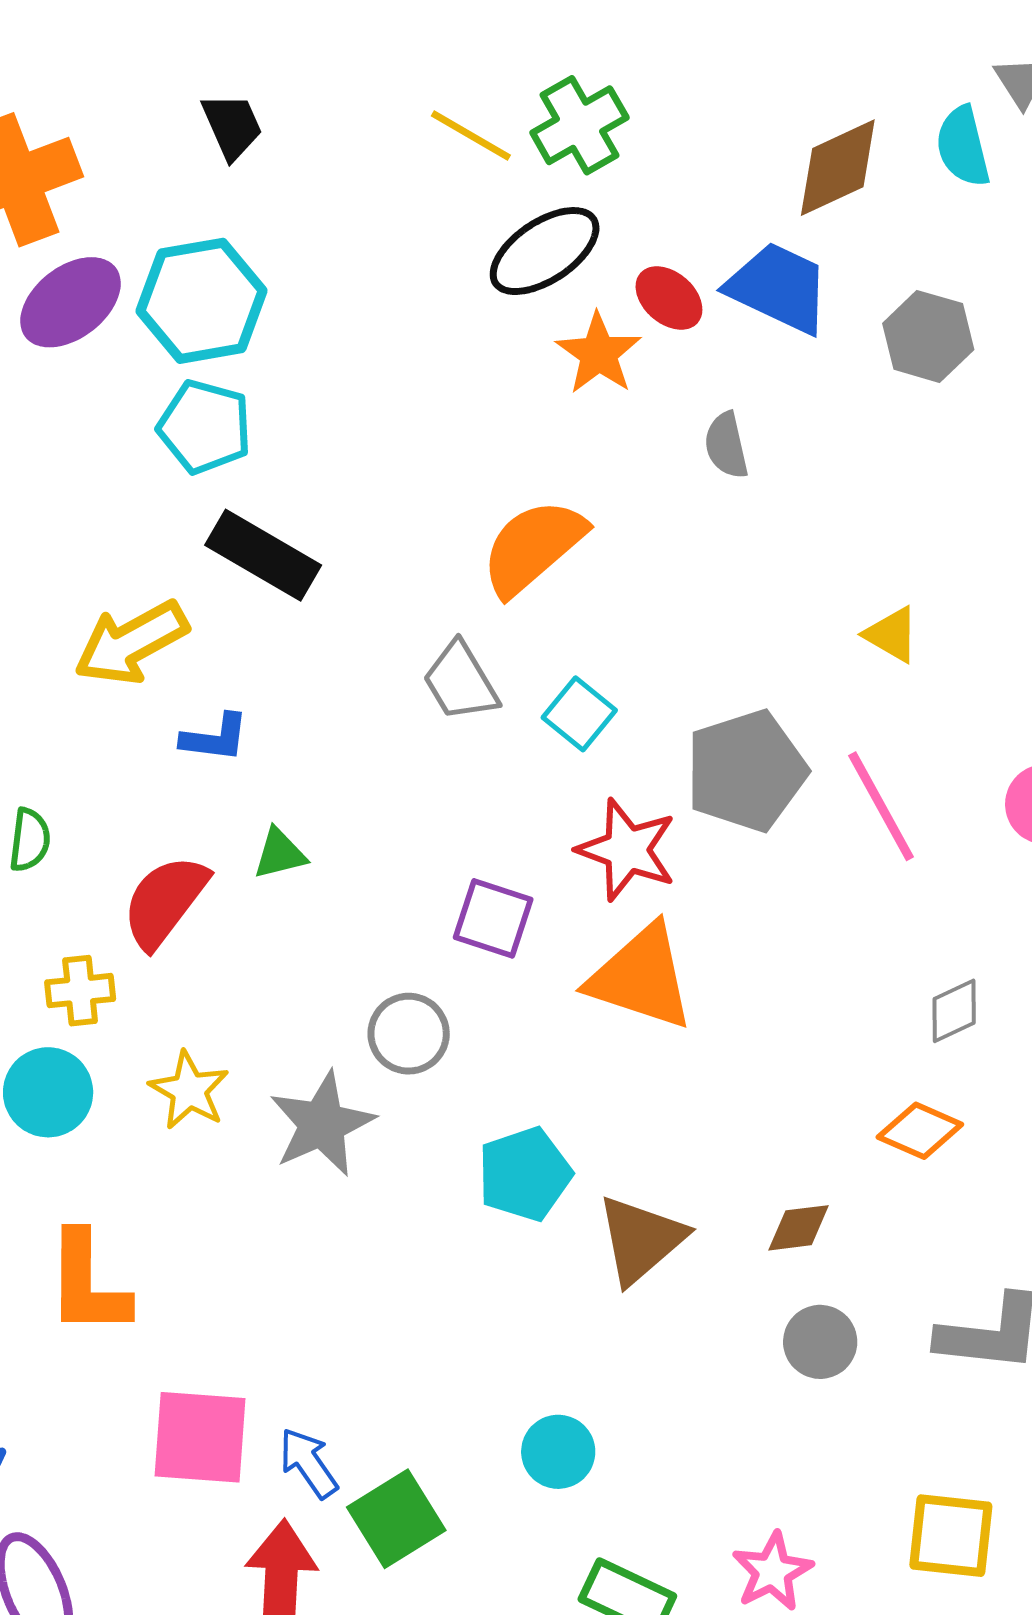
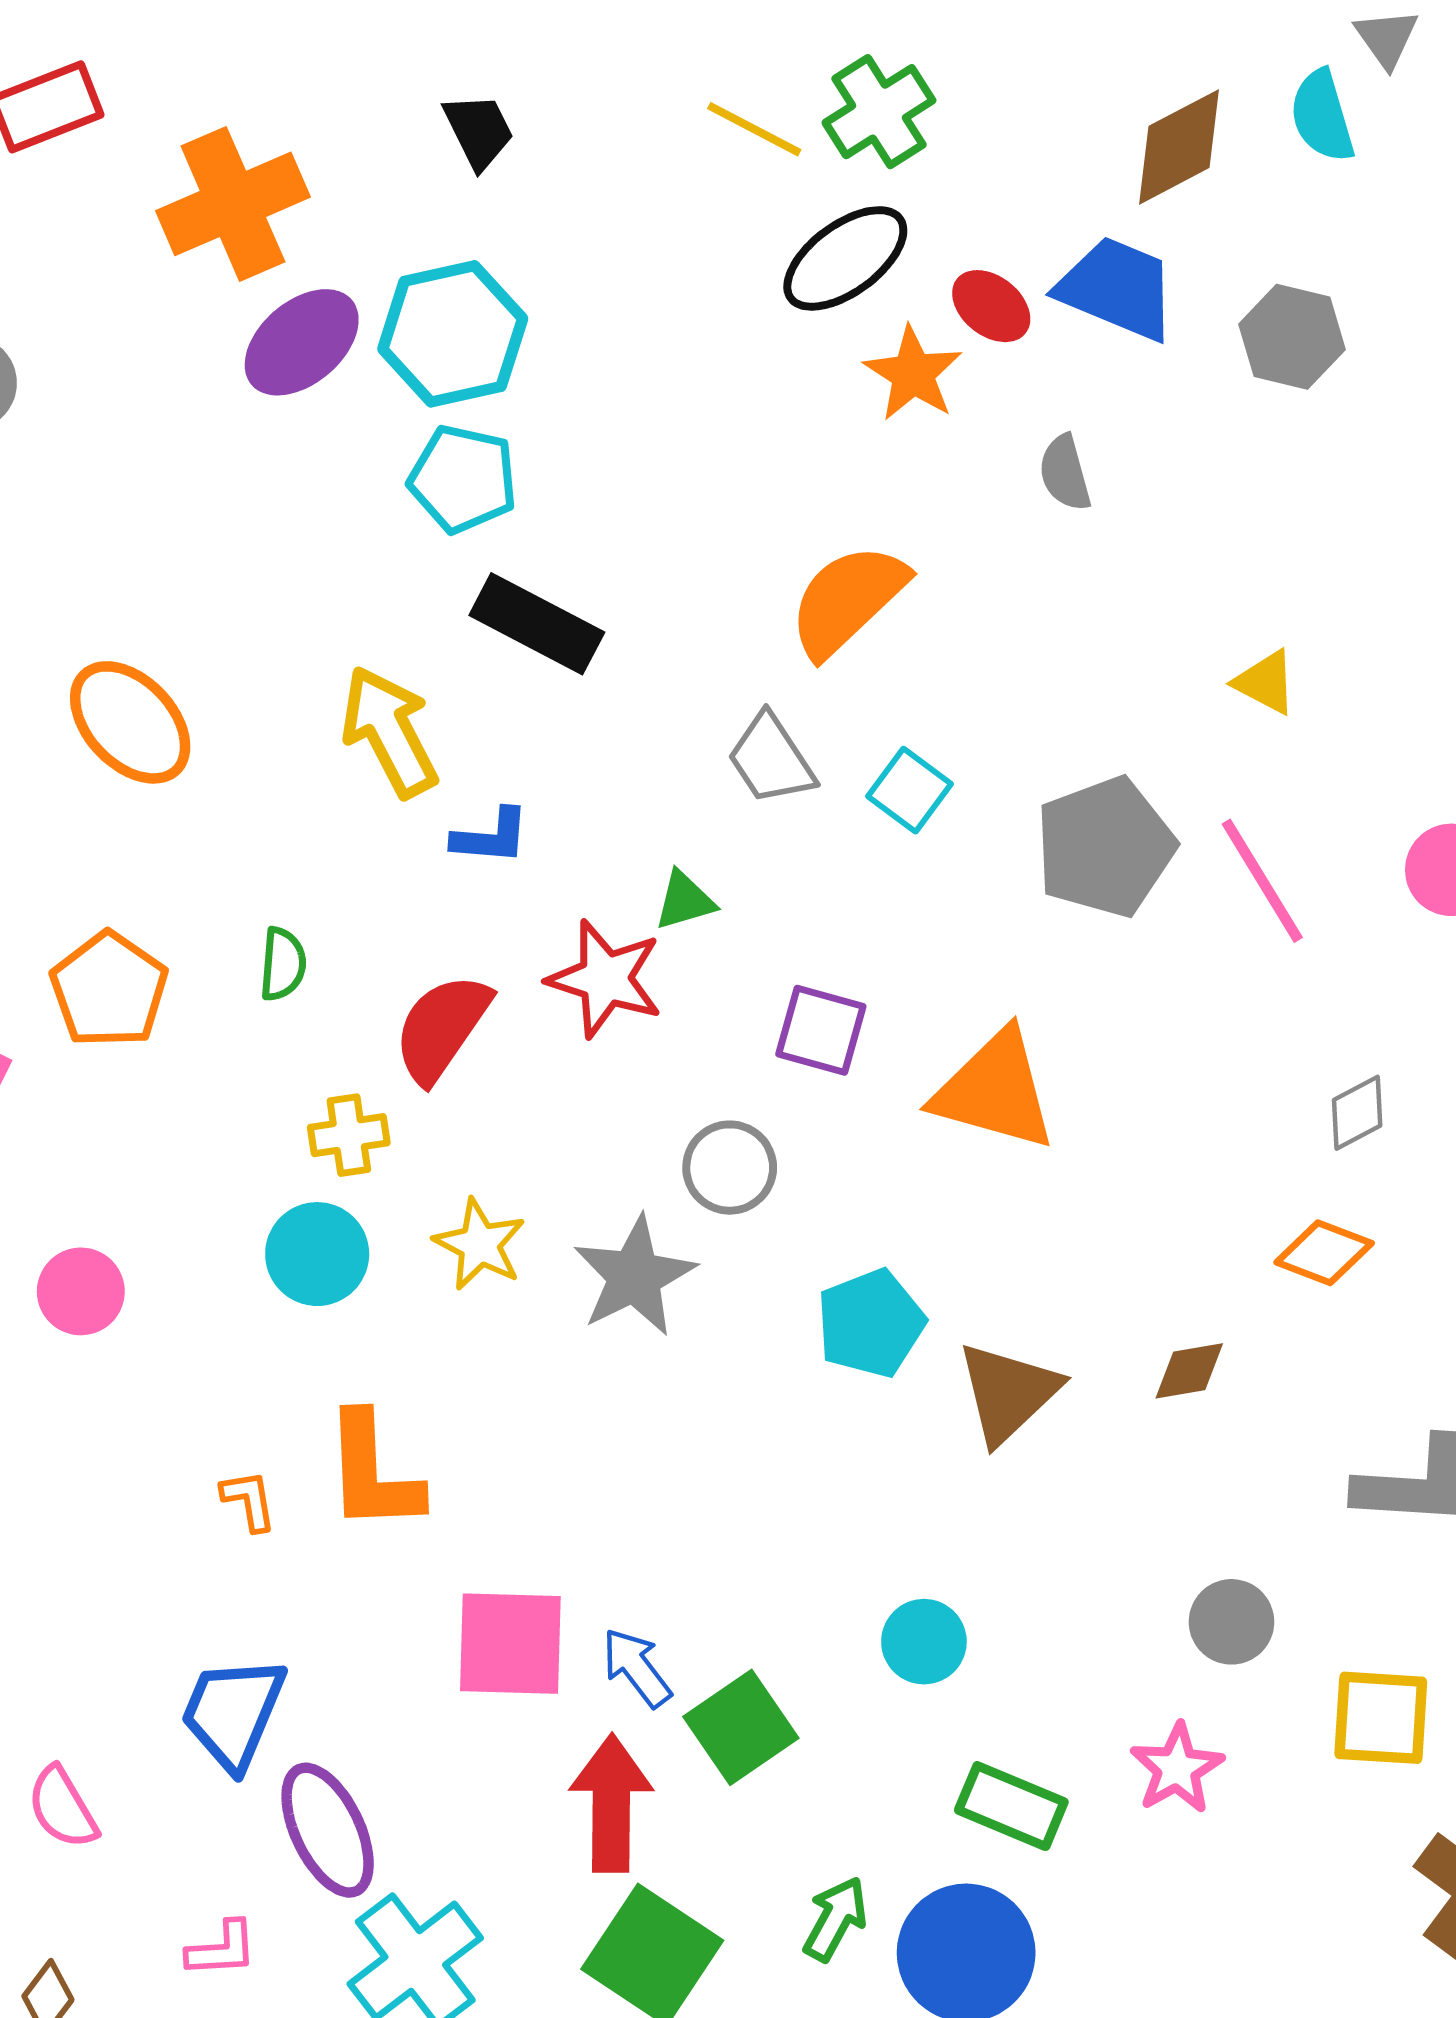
yellow arrow: (131, 643) -> (389, 731), turned 94
red star: (627, 850) -> (605, 979), moved
green triangle: (280, 854) -> (685, 901), moved
gray circle: (820, 1342) -> (1231, 1622), moved

